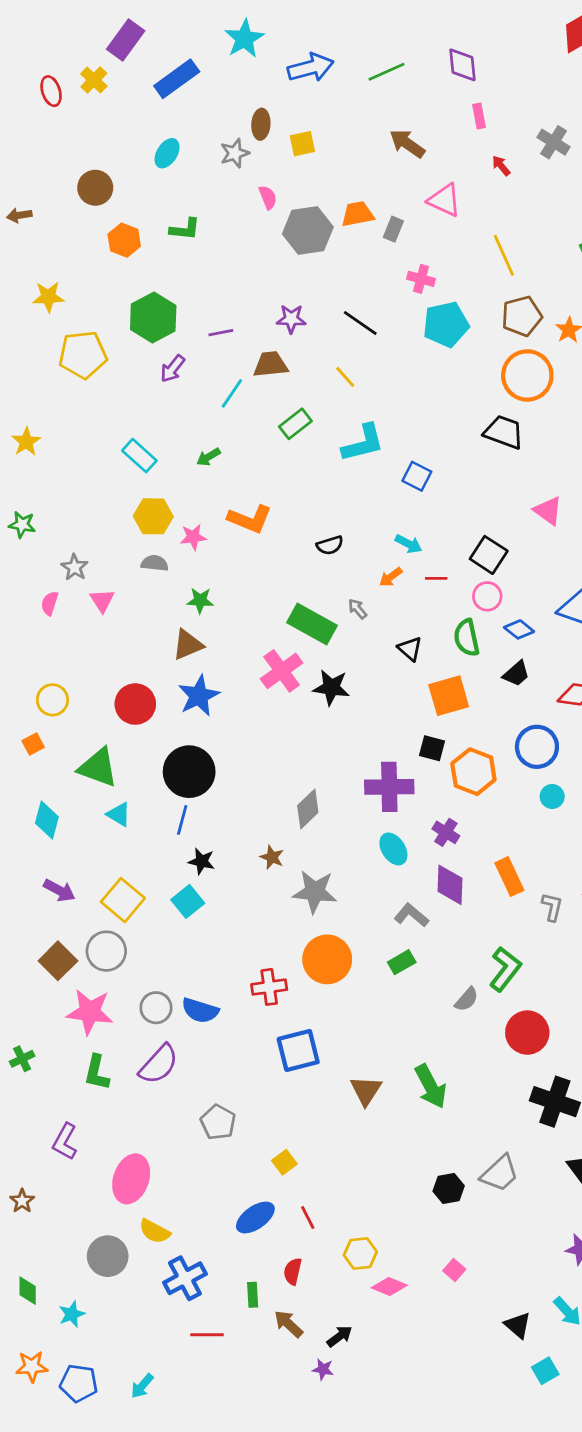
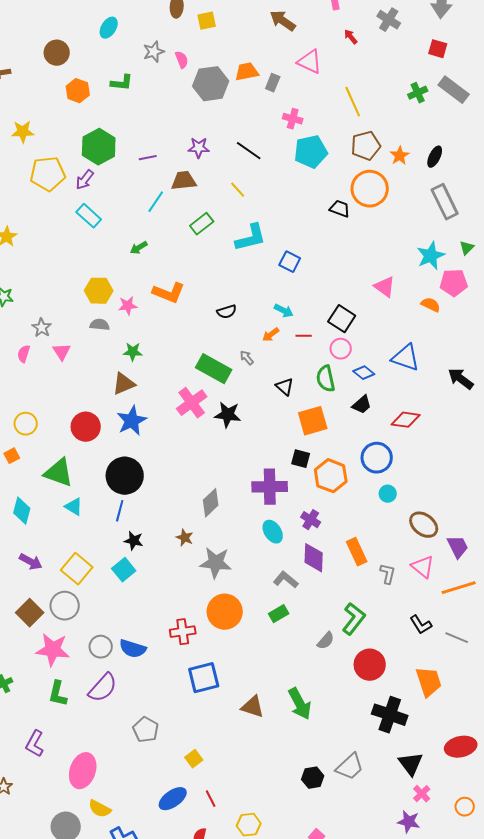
gray star: (235, 153) -> (154, 52), moved
purple arrow: (173, 369) -> (85, 180), moved
black trapezoid: (504, 432) -> (340, 209), moved, size x0.7
cyan rectangle: (139, 456) -> (89, 216), moved
brown triangle: (366, 1091) -> (253, 707), turned -45

